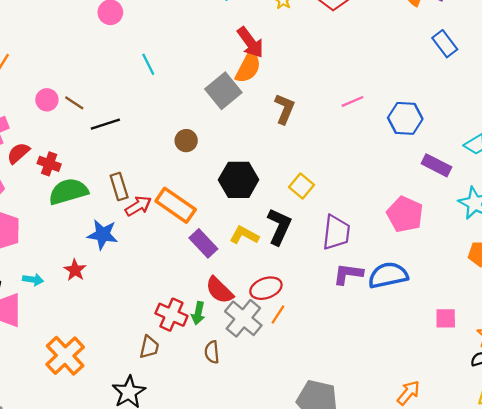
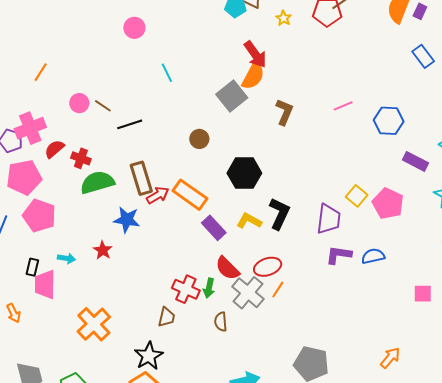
brown rectangle: (119, 186) -> (141, 178), size x1.4
yellow square: (301, 186) -> (357, 196), moved
blue semicircle: (388, 275) -> (373, 256), size x0.7

